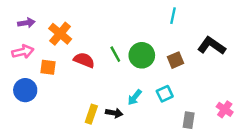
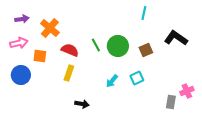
pink cross: (225, 109) -> (187, 91), turned 32
black arrow: (114, 113) -> (82, 104), moved
yellow rectangle: (91, 114) -> (69, 73), moved
gray rectangle: (189, 120) -> (171, 102), moved

